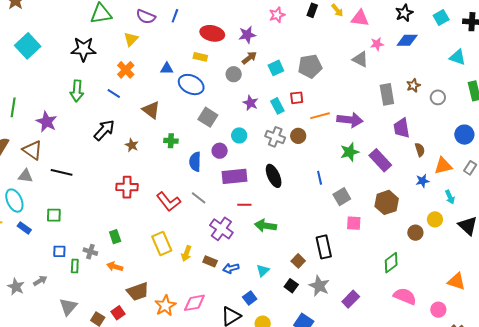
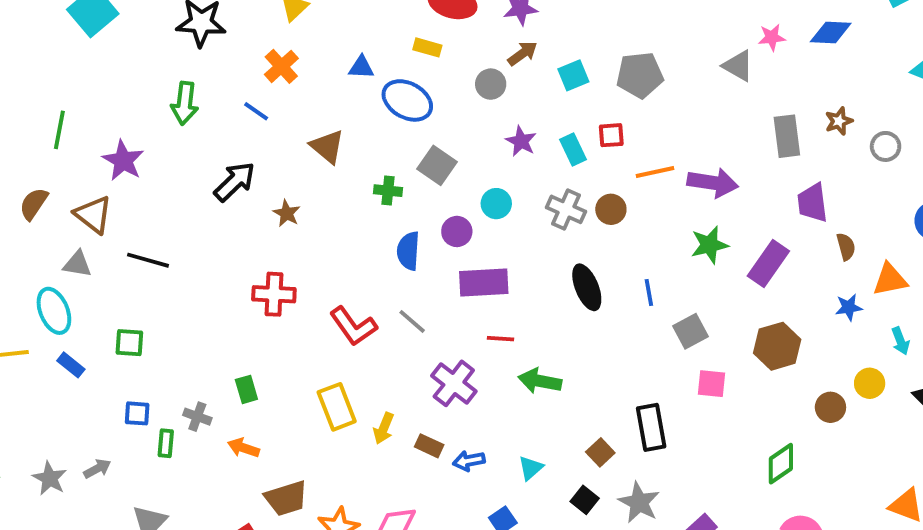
green cross: (171, 141) -> (388, 191), moved
purple rectangle: (380, 160) -> (768, 264), turned 75
black ellipse: (274, 176) -> (587, 287), moved

